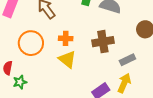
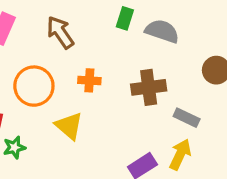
yellow triangle: (67, 59) -> (69, 126), moved
gray rectangle: (127, 60) -> (187, 118), turned 49

